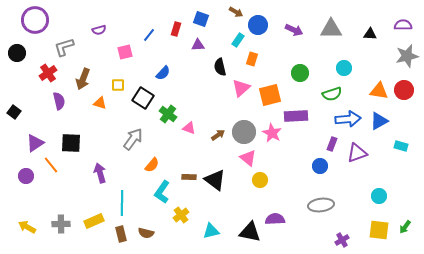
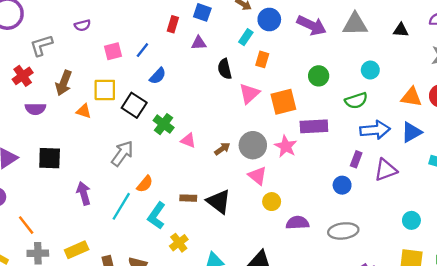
purple arrow: (294, 30) -> (312, 25), size x1.4
blue line: (149, 35) -> (142, 50), moved
yellow square: (118, 85) -> (105, 90), size x1.5
purple semicircle: (59, 101) -> (36, 109), turned 102
orange line: (51, 165) -> (26, 225), moved
cyan line: (122, 203) -> (121, 206), moved, turned 30
purple semicircle: (275, 219) -> (297, 223), moved

